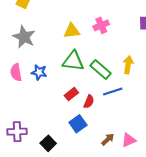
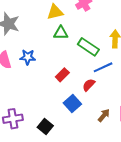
green triangle: (73, 61) -> (61, 33), moved, size x0.7
red semicircle: (89, 102) -> (89, 85), moved, turned -152

